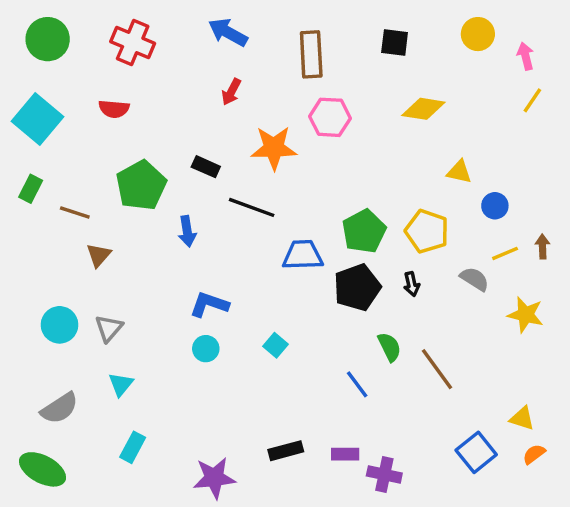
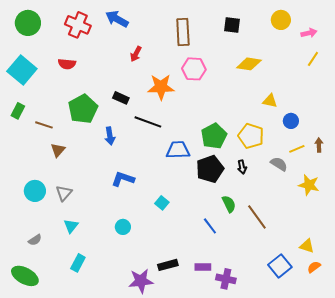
blue arrow: (228, 32) -> (117, 19), moved
pink arrow: (526, 56) -> (309, 33), turned 91
cyan circle: (206, 349) -> (123, 227), moved
gray semicircle: (60, 408) -> (35, 240), size x0.6
purple star: (214, 478) -> (141, 281), moved

